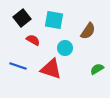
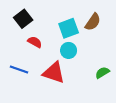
cyan square: (54, 20) -> (69, 28), moved, turned -30
brown semicircle: (88, 31) -> (93, 22), moved

